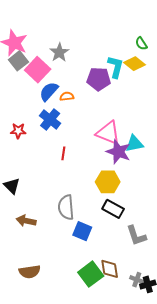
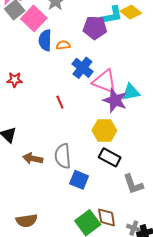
cyan L-shape: (116, 67) -> (112, 15), turned 65
blue semicircle: (49, 91) -> (45, 40), turned -40
blue cross: (50, 119) -> (82, 68), moved
red line: (63, 153) -> (60, 102), turned -32
brown arrow: (26, 221) -> (33, 158), moved

